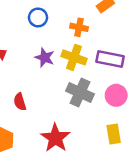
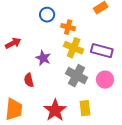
orange cross: (79, 27) -> (68, 27), moved
purple star: (45, 58) -> (43, 58), moved
yellow rectangle: (114, 134) -> (85, 108), moved

